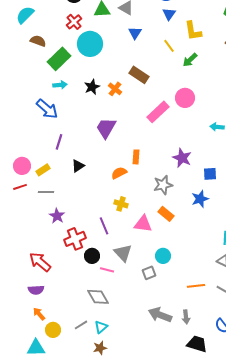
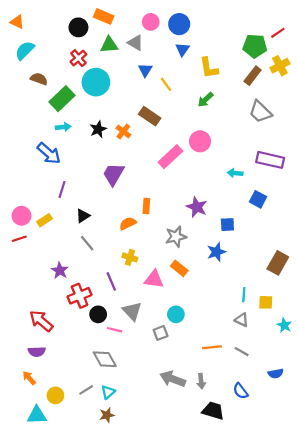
yellow line: (169, 46) -> (166, 84), moved
gray line: (46, 192) -> (87, 243), moved, turned 49
orange arrow: (39, 314) -> (29, 378), moved

